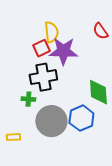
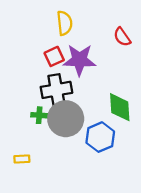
yellow semicircle: (51, 32) -> (65, 23), moved
gray circle: (51, 121) -> (66, 119), moved

